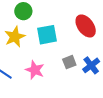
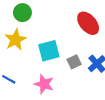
cyan square: (47, 35) -> (49, 51), moved
pink star: (35, 70) -> (44, 84), moved

